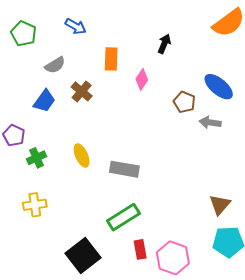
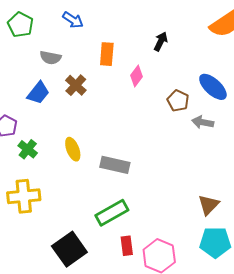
gray semicircle: (55, 65) -> (50, 58), turned 40
green cross: (37, 158) -> (28, 149), turned -30
yellow cross: (35, 205) -> (24, 196), size x1.4

